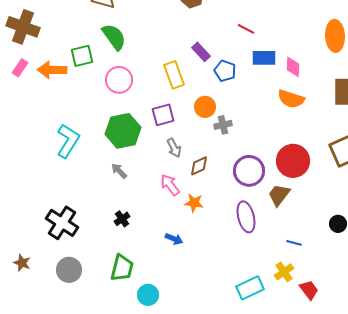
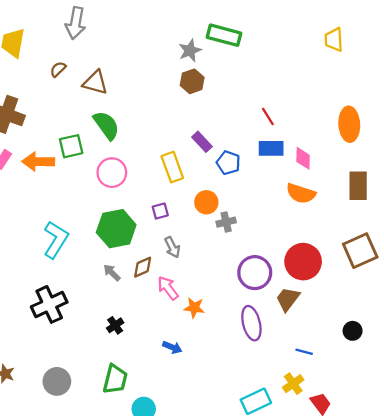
red line: (246, 29) -> (268, 117), moved, turned 30
purple square: (163, 115) -> (160, 211), size x0.7
brown diamond: (199, 166) -> (143, 267), moved
black cross: (62, 223) -> (49, 304), moved, turned 32

